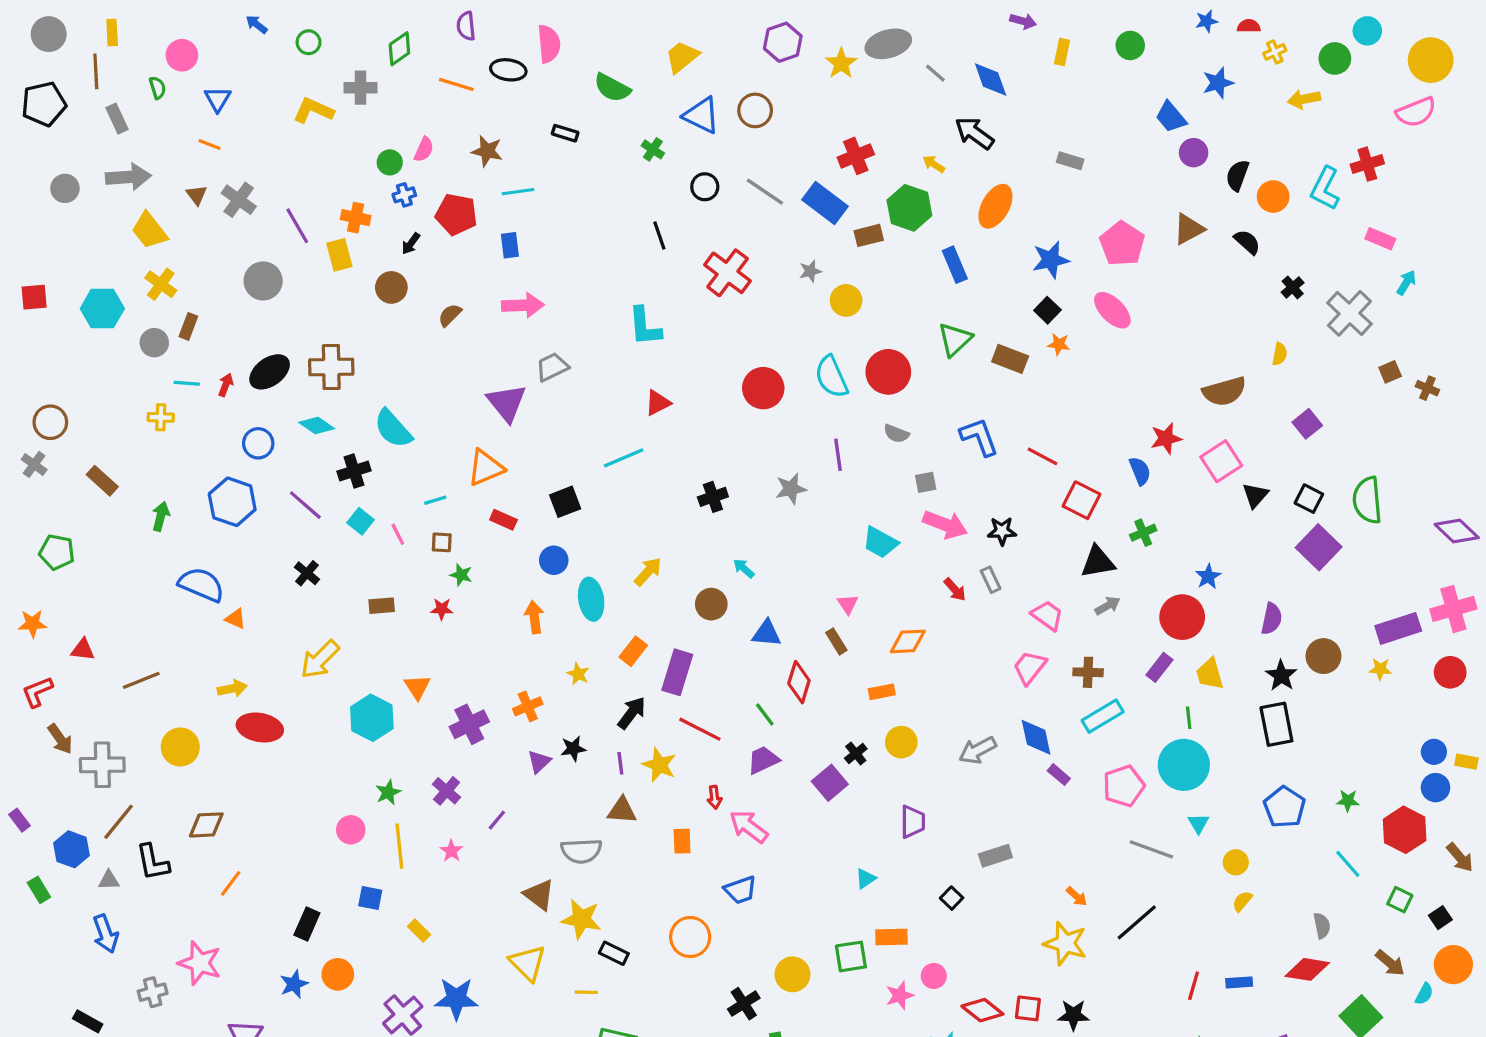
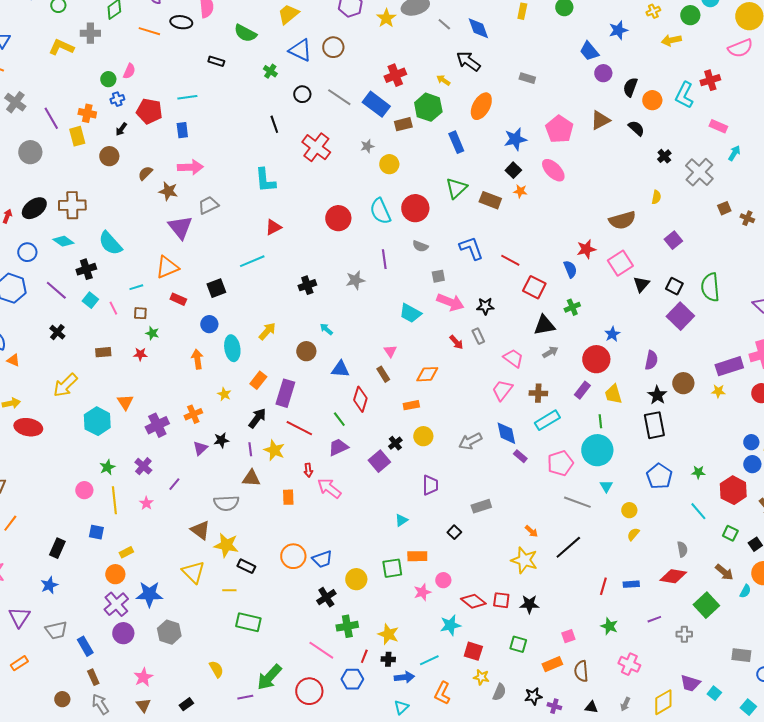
brown star: (487, 151) -> (168, 191), moved
blue trapezoid: (740, 890) -> (322, 559), moved
yellow rectangle: (419, 930) -> (126, 552), turned -72
orange circle: (338, 974) -> (115, 574), moved

